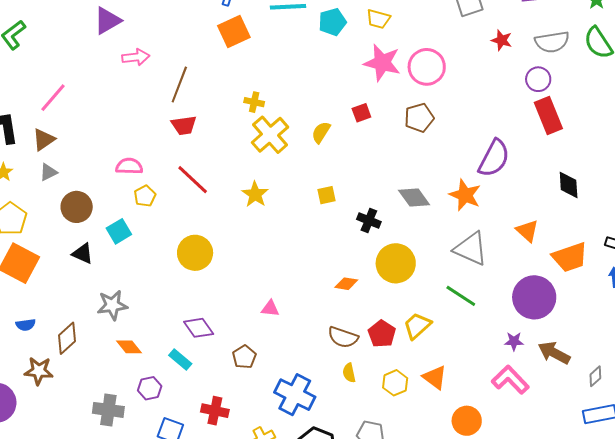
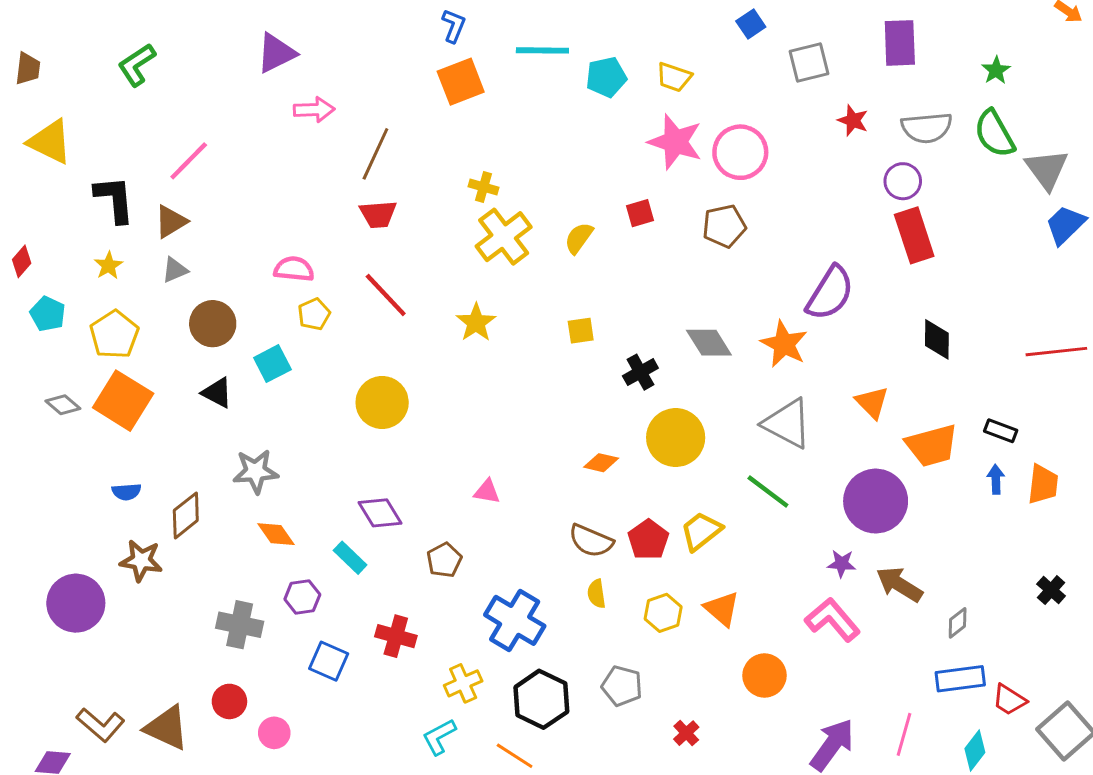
black cross: (369, 221) -> (640, 372), turned 35

